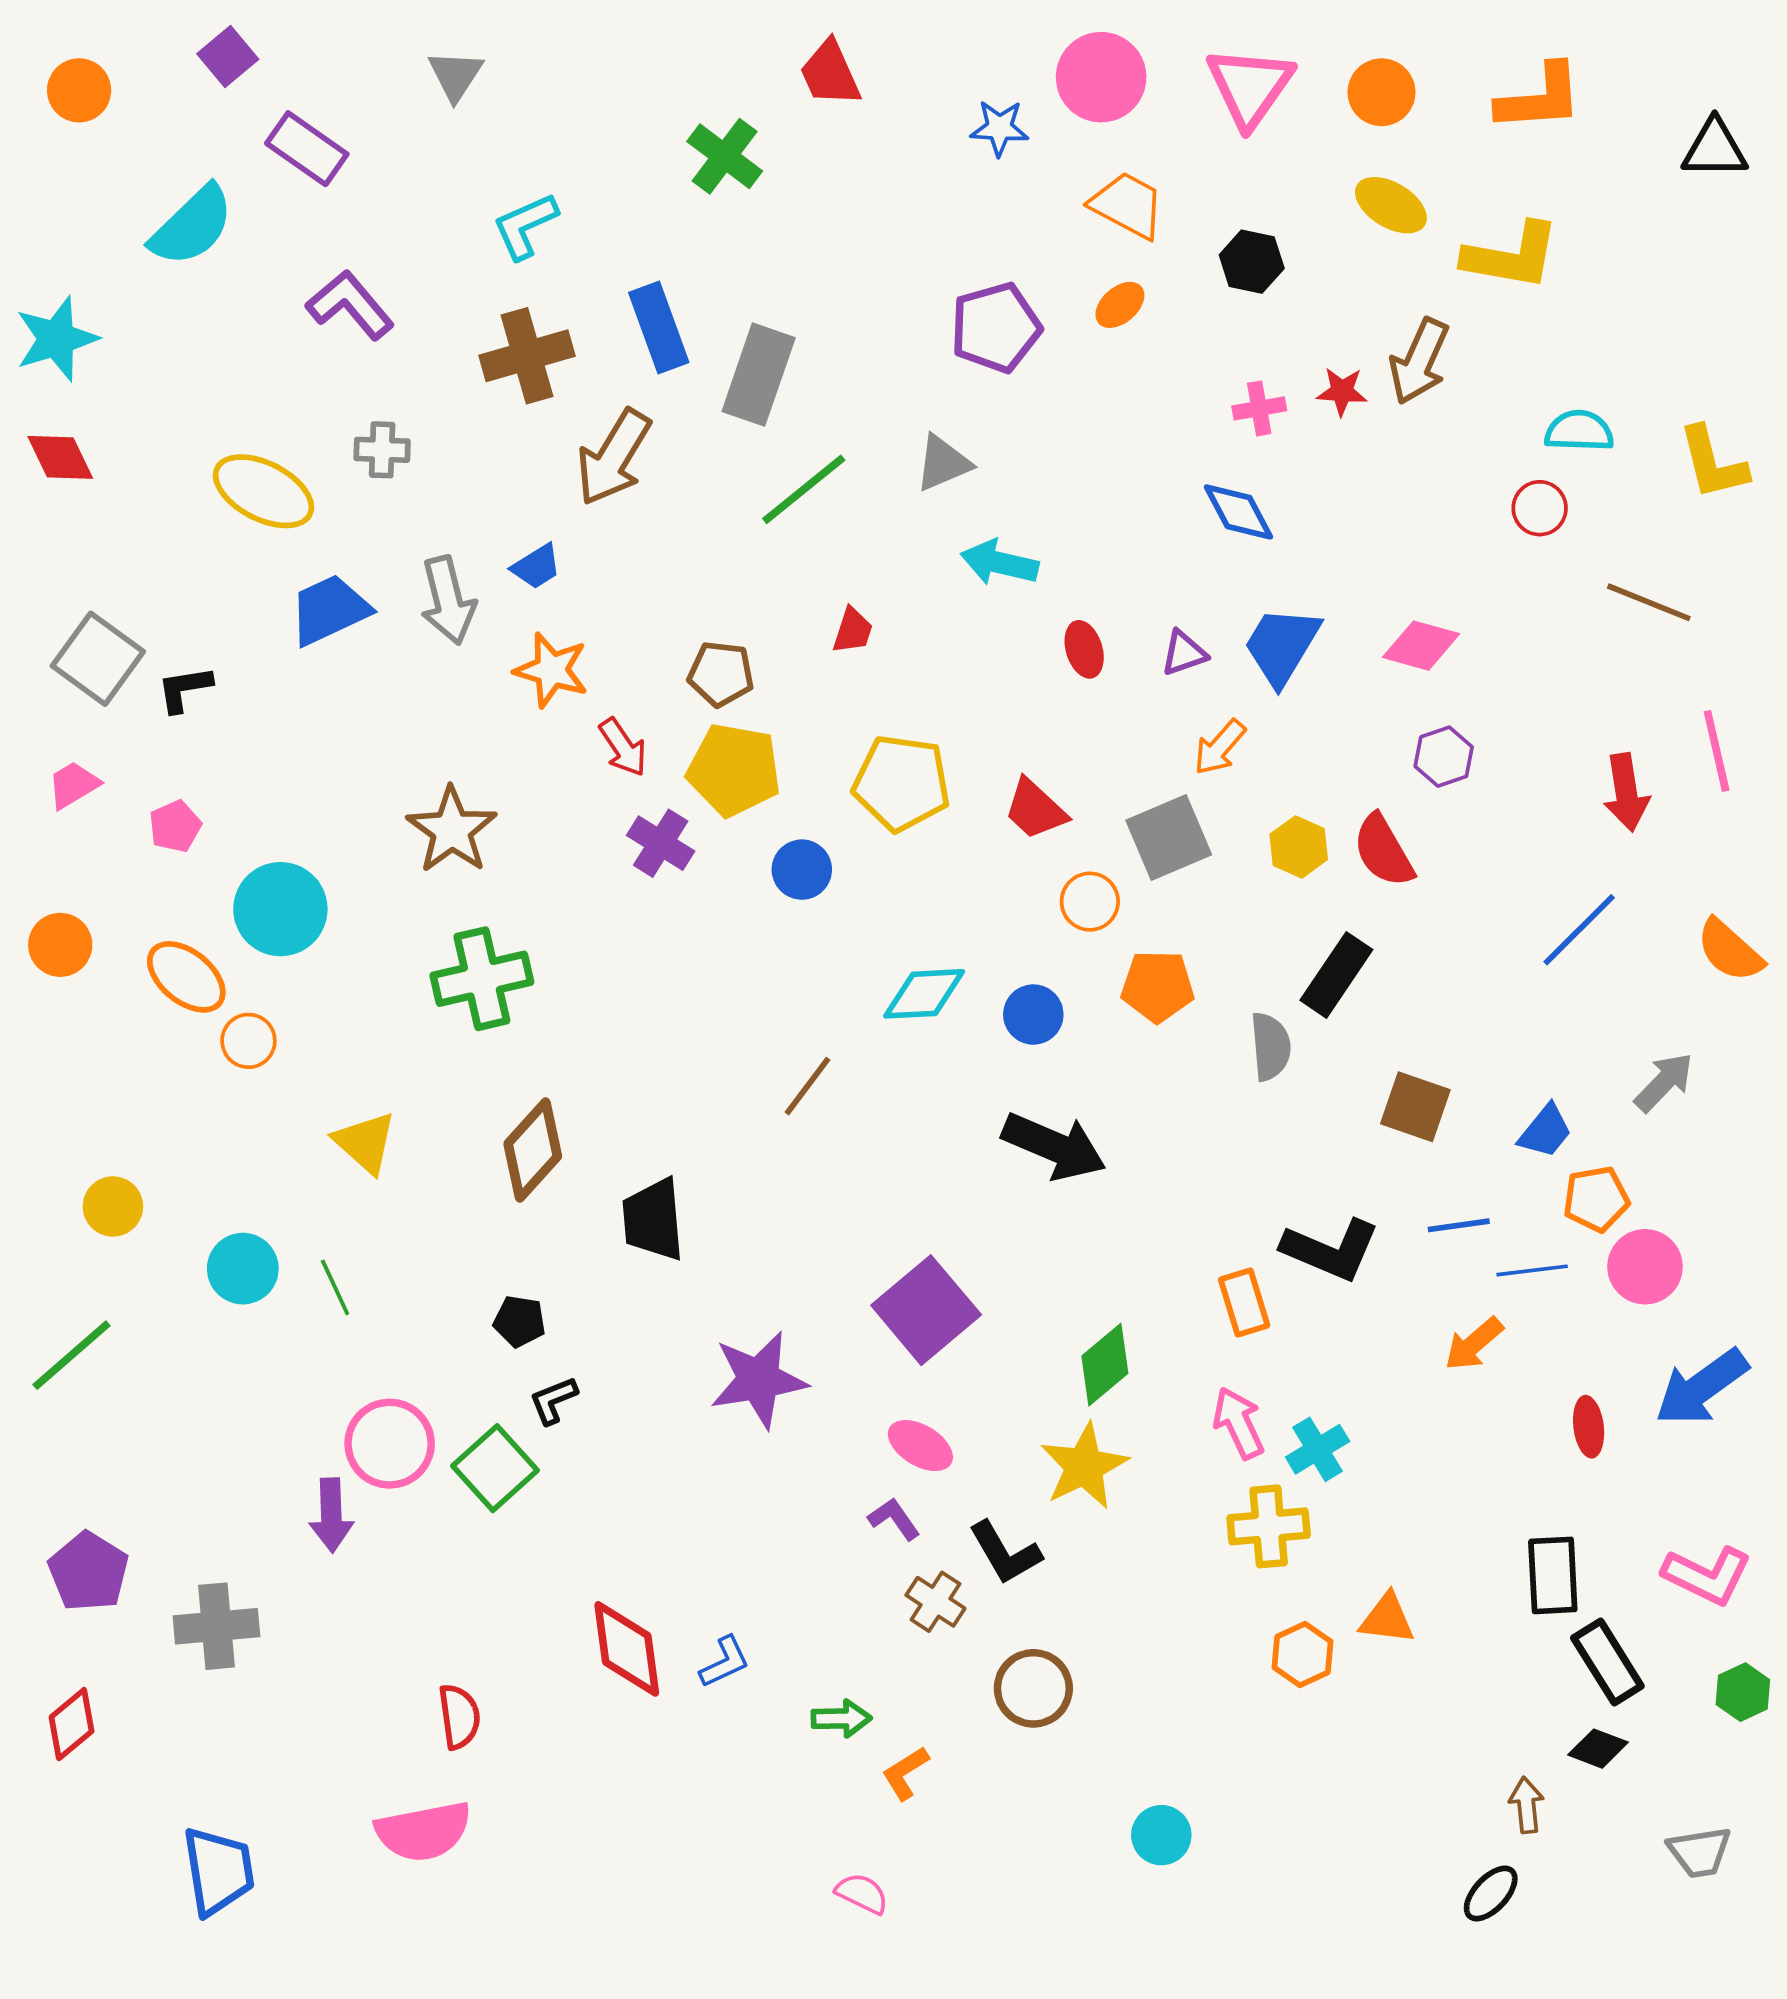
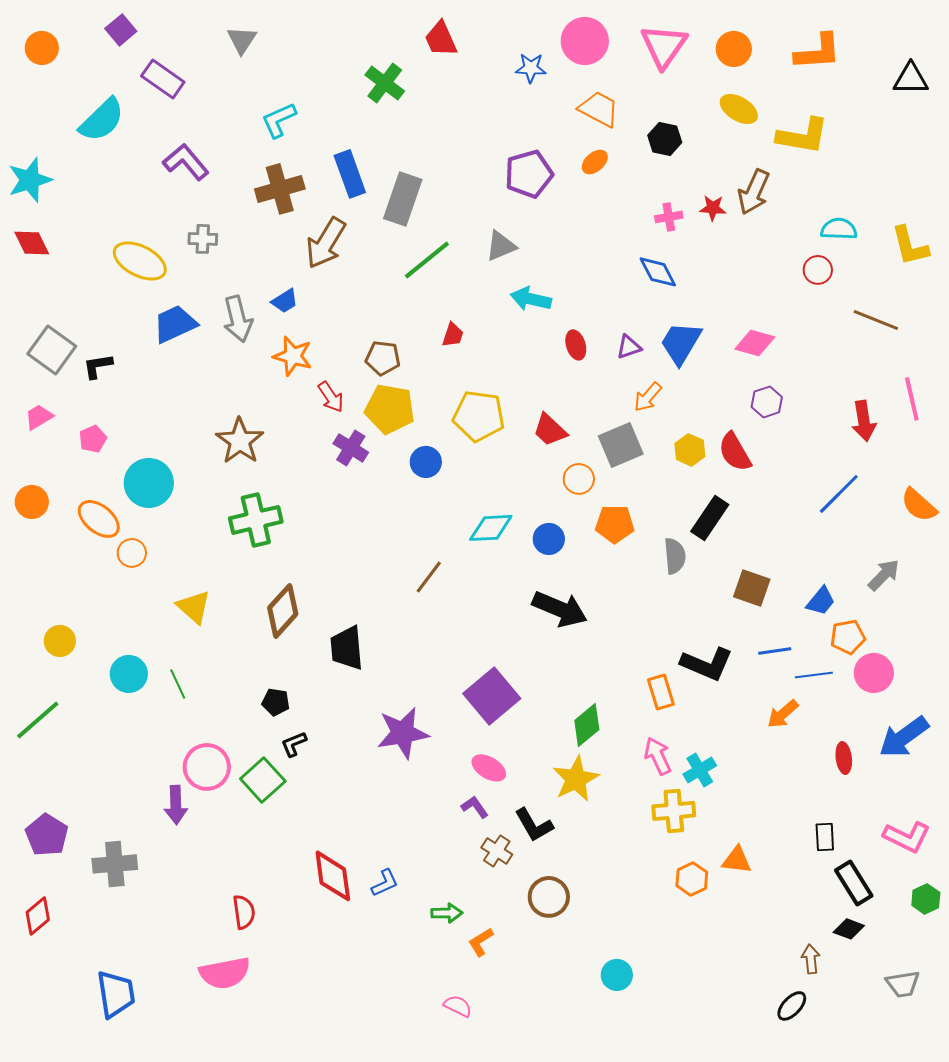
black rectangle: (1553, 1575) -> (825, 837), size x0.7

